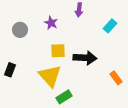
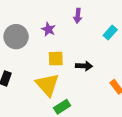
gray circle: (20, 30) -> (16, 37), size x1.5
black arrow: (85, 58) -> (84, 66), size x0.7

